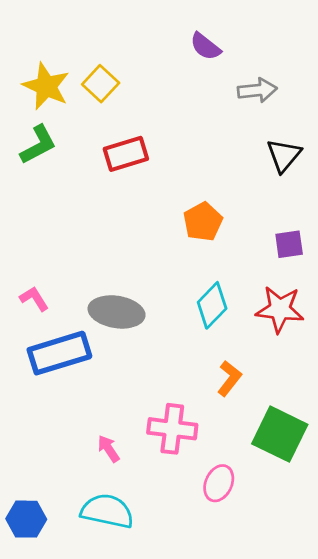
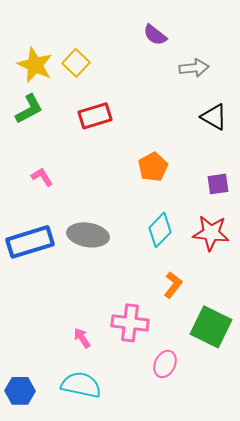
black triangle: (284, 155) -> (214, 117), turned -40
pink L-shape: (34, 299) -> (42, 177), moved
blue rectangle: (59, 353) -> (30, 242), moved

